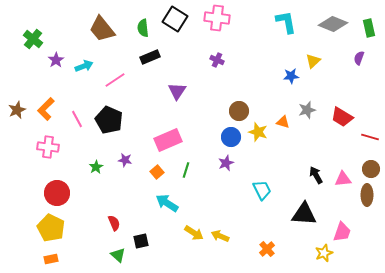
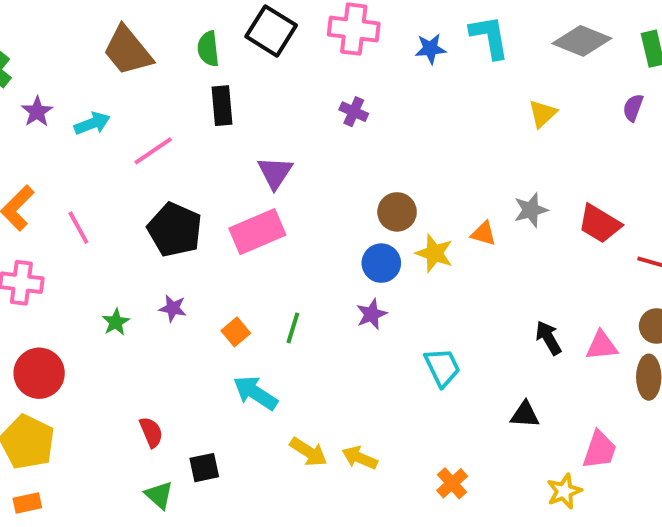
black rectangle: (150, 57) -> (222, 106), turned -72
blue star: (291, 76) -> (430, 49), moved
black pentagon: (109, 120) -> (175, 230), moved
pink rectangle: (168, 140) -> (257, 232), moved
black triangle: (304, 214) -> (525, 415), size x0.6

